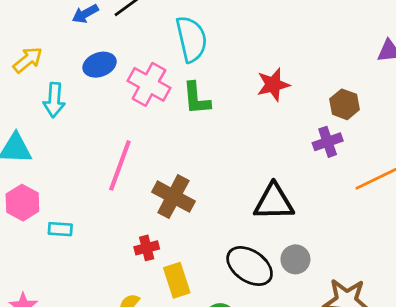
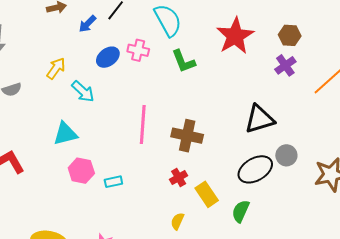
pink cross: (149, 84) -> (138, 50), moved, size x0.7
red star: (273, 85) -> (235, 36), size x1.5
cyan arrow: (54, 100) -> (83, 91), turned -35
black ellipse: (250, 266) -> (255, 169), turned -48

